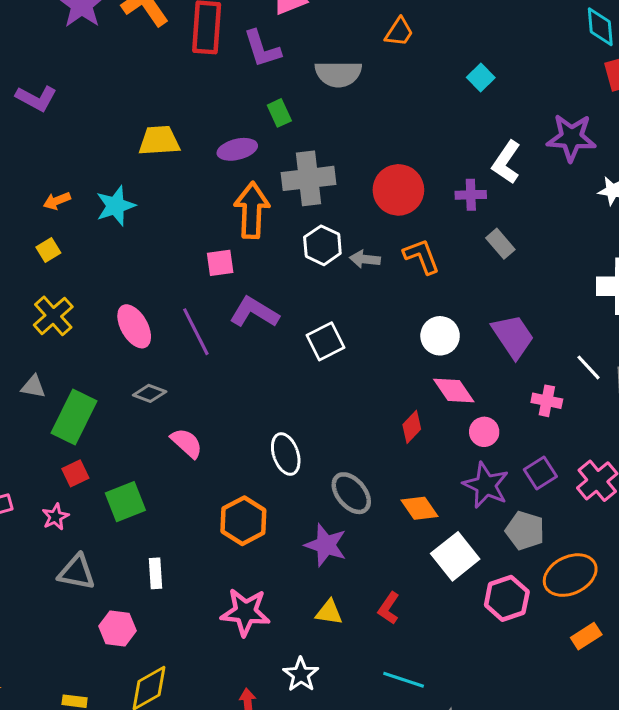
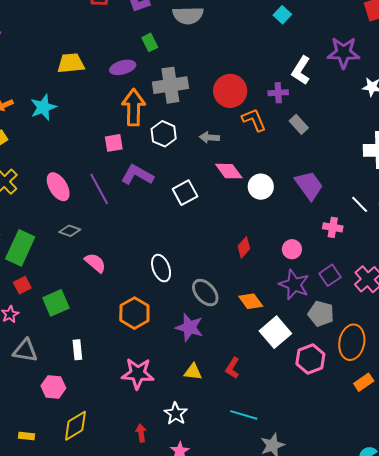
white hexagon: (322, 245) -> (164, 134), moved
orange L-shape: (421, 256) -> (254, 120), moved
pink diamond: (454, 390) -> (229, 171), moved
orange ellipse: (570, 575) -> (352, 342), turned -52

